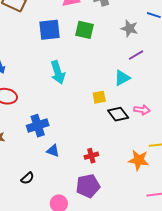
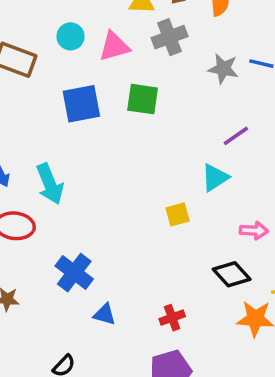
gray star: (129, 28) -> (223, 69), moved
cyan arrow: (58, 72) -> (50, 184), moved
black diamond: (118, 114) -> (232, 274), moved
blue cross: (38, 126) -> (74, 273), turned -30

